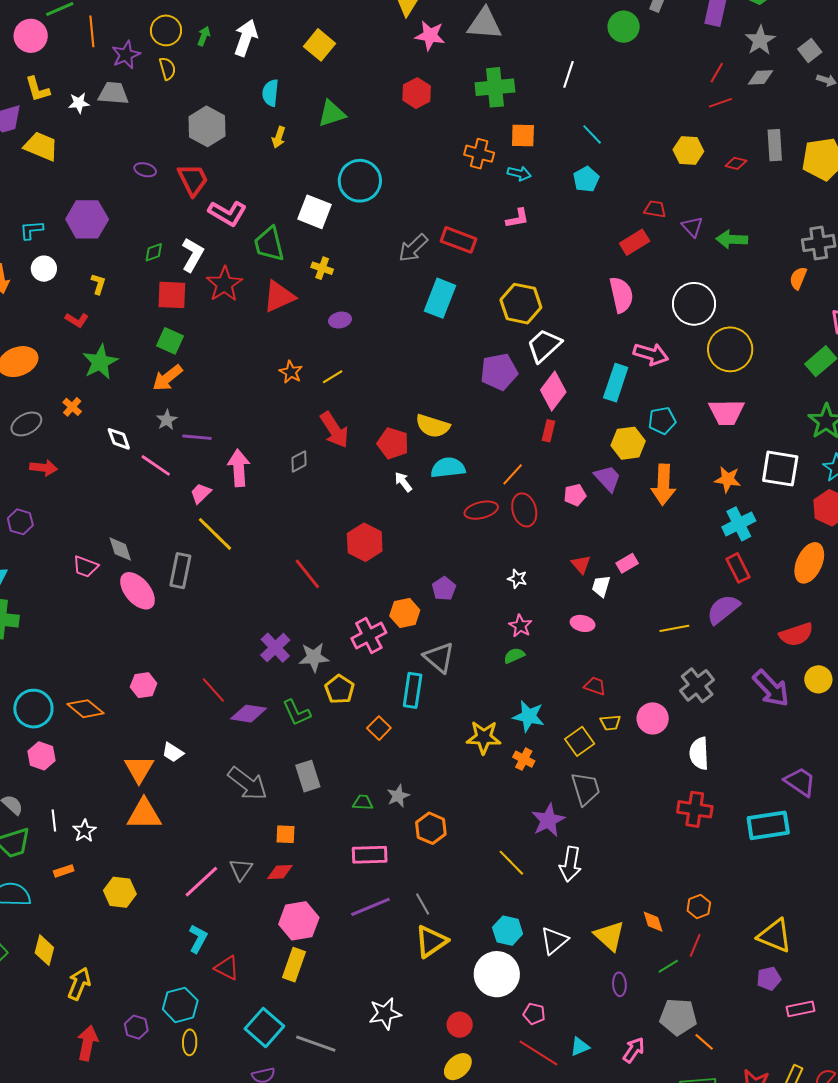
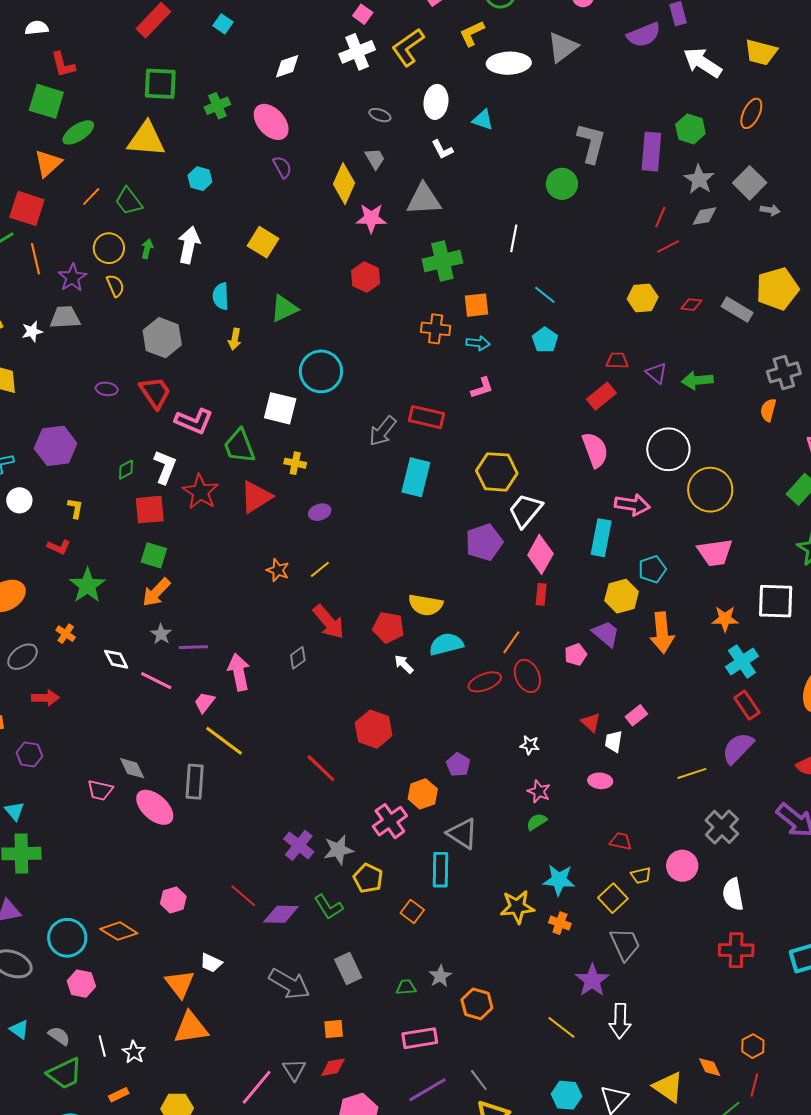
gray square: (810, 50) -> (750, 183), size x1.4
gray rectangle: (775, 145) -> (737, 309), moved, turned -48

